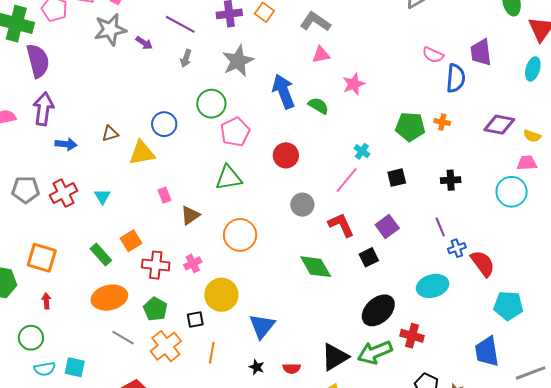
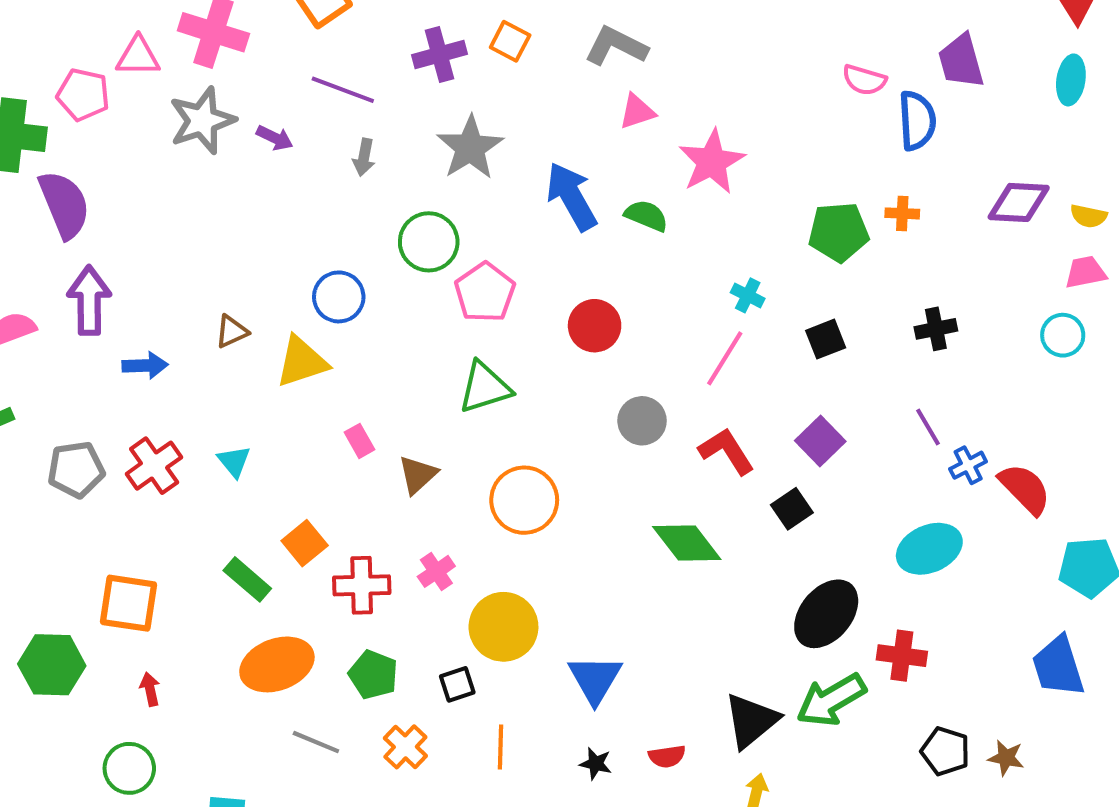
pink star: (354, 84) -> (712, 162), size x1.4
cyan circle: (512, 192) -> (1063, 335), size x0.7
orange cross: (166, 346) -> (405, 747), size x0.7

